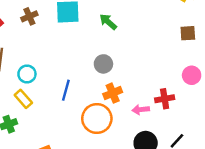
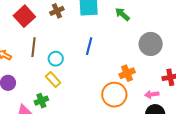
gray circle: (103, 64) -> (151, 44), moved, size x1.5
blue line: (66, 90) -> (89, 46), moved
pink arrow: (141, 110) -> (152, 94), moved

